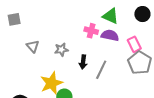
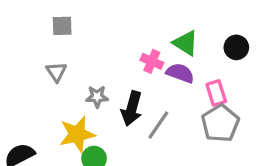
gray square: (14, 19) -> (62, 26), moved
gray star: (61, 50) -> (97, 97), moved
black arrow: (83, 62) -> (132, 109), size x1.5

